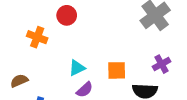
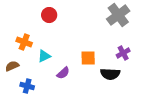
orange cross: (37, 37) -> (24, 42), moved
cyan triangle: (77, 68) -> (44, 56), moved

